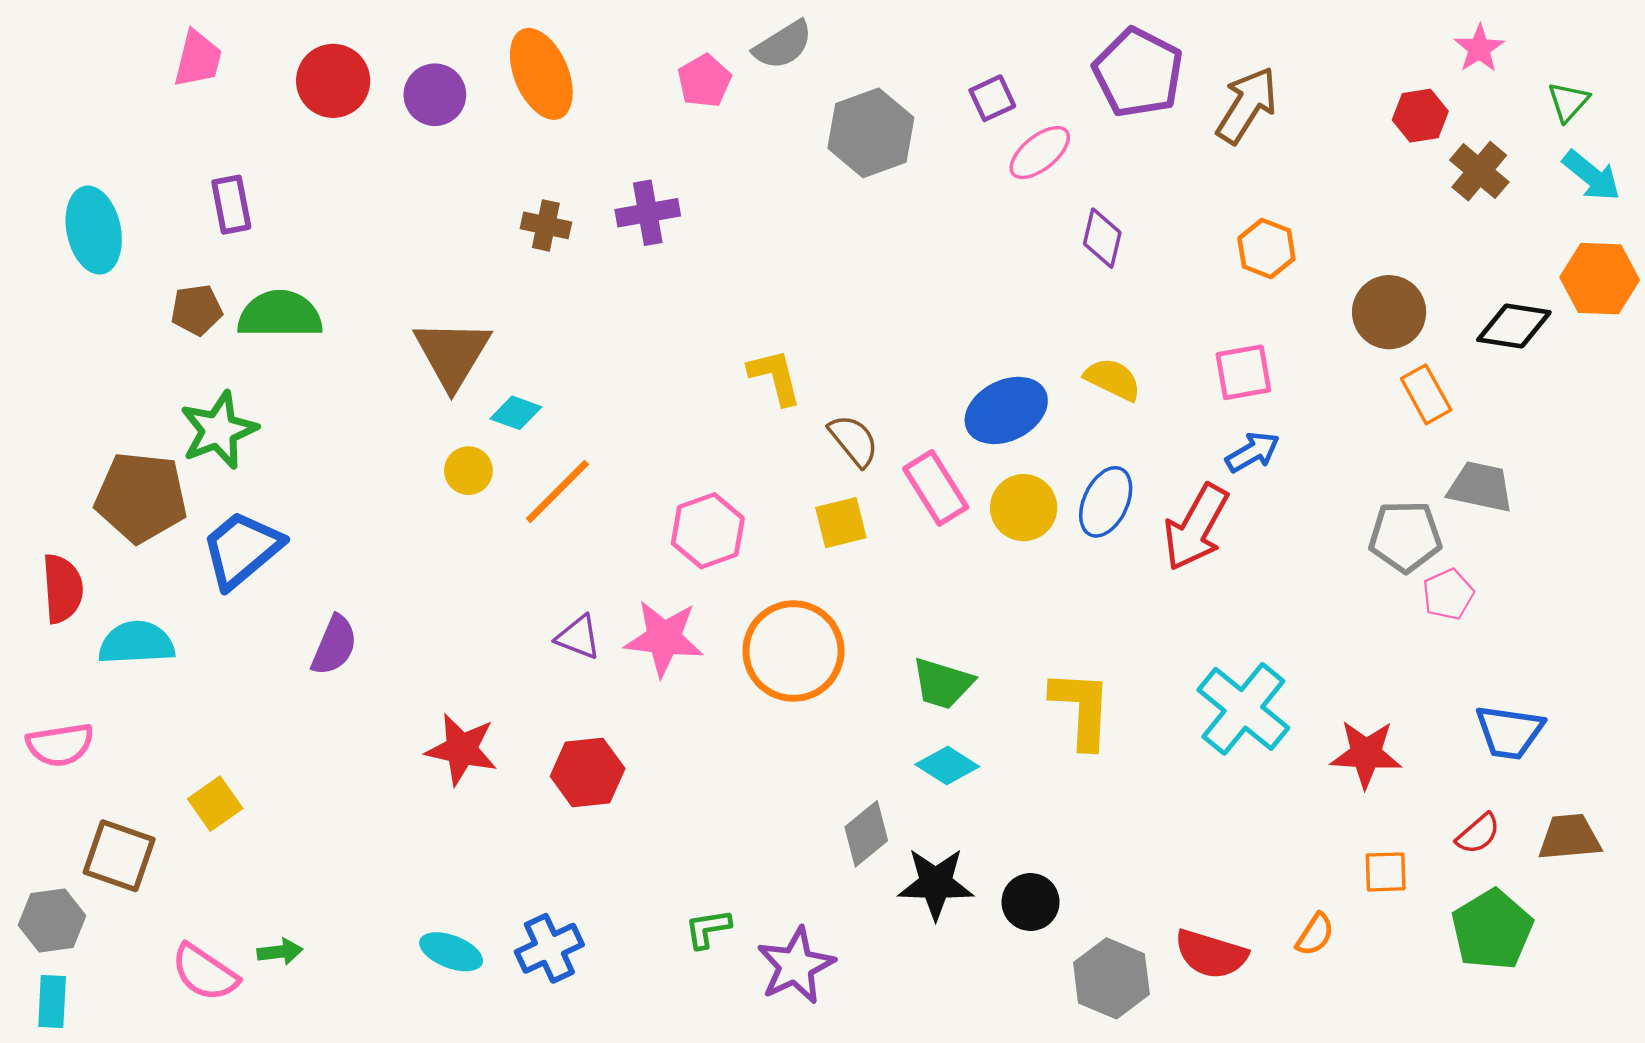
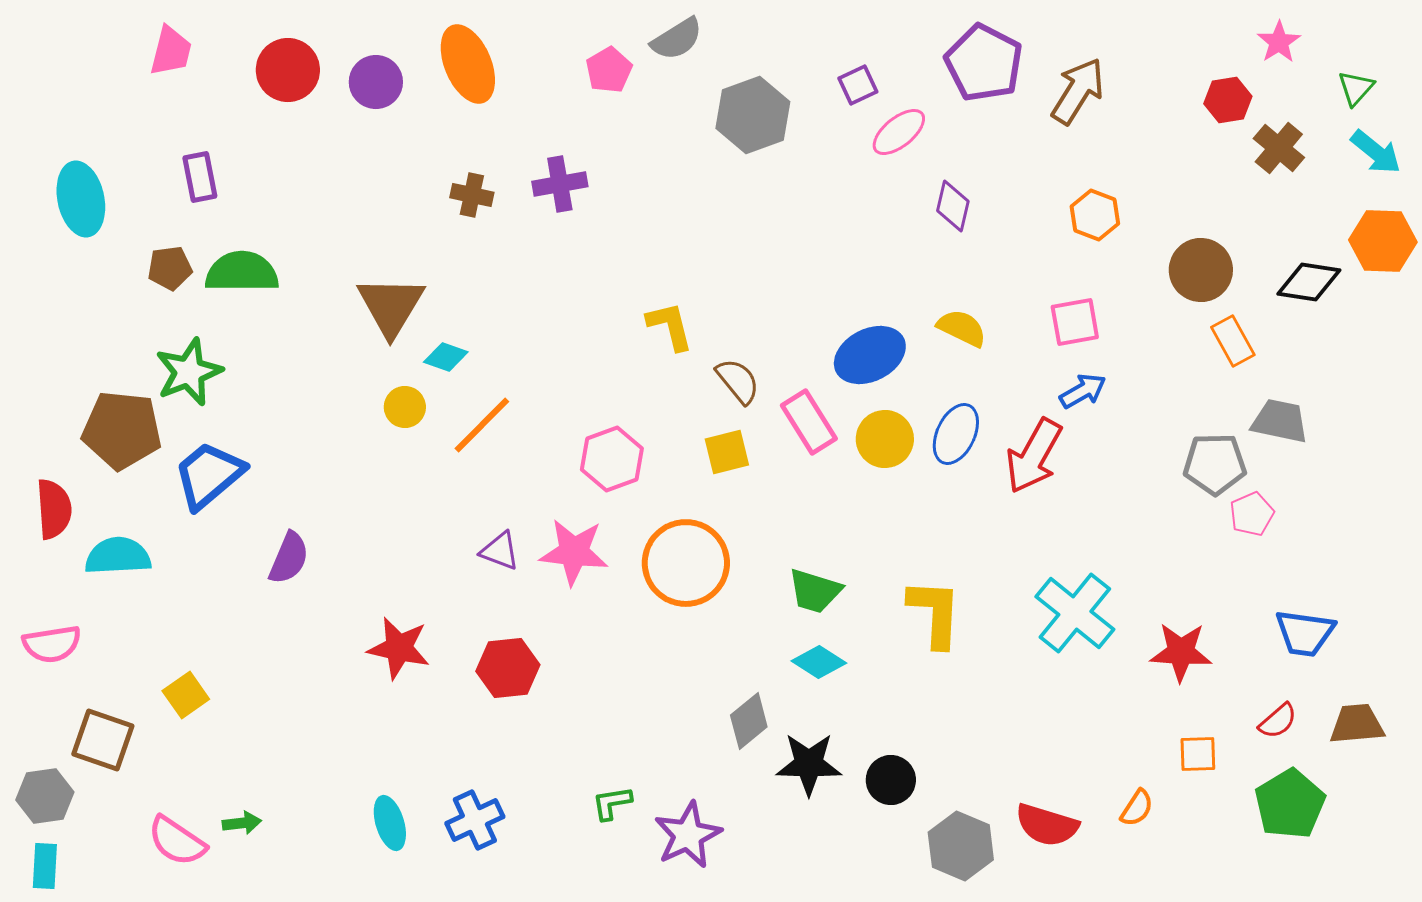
cyan ellipse: (451, 952) -> (390, 823), turned 52

